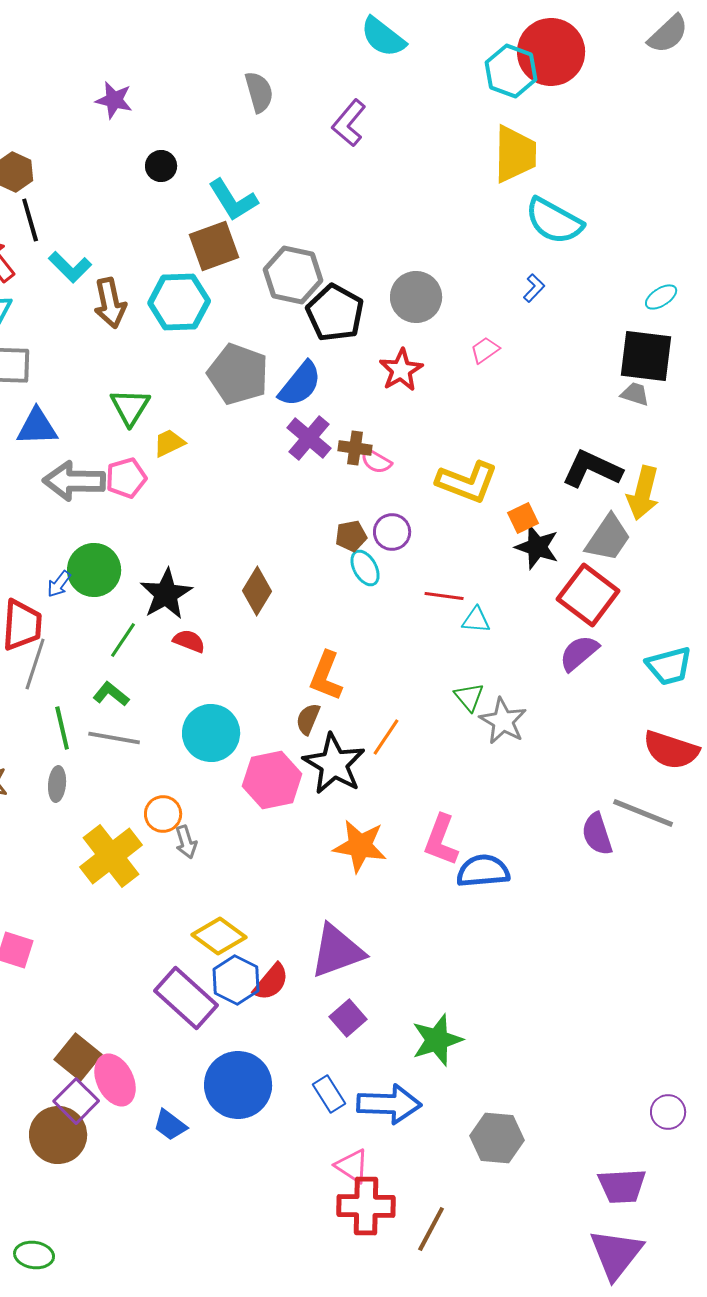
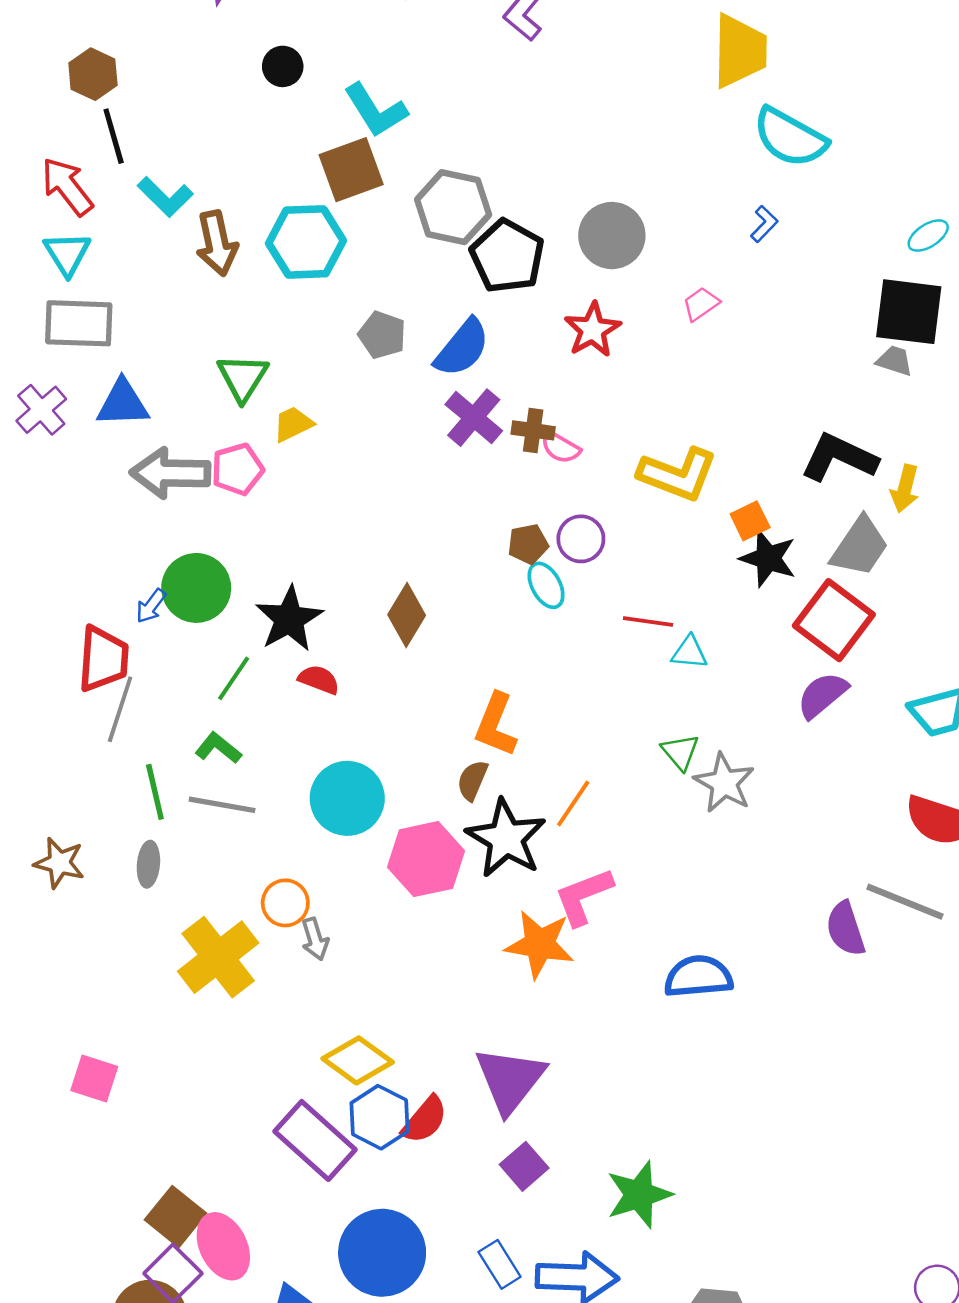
gray pentagon: (238, 374) -> (382, 335), size x0.6
yellow arrow: (643, 493) -> (905, 489), size x0.7
pink L-shape: (441, 840) -> (583, 896), moved, turned 48
purple triangle: (337, 951) -> (510, 1080), turned -32

